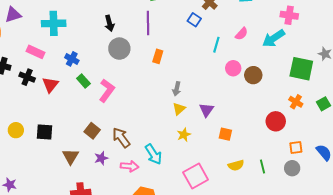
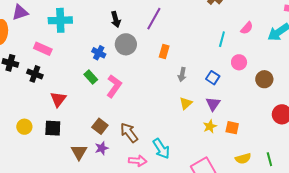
blue square: (194, 20) -> (213, 78), moved
purple line: (148, 23) -> (154, 19), turned 30
blue cross: (72, 59) -> (99, 53), moved
brown circle: (253, 75) -> (264, 79), moved
red triangle: (50, 85) -> (58, 99), moved
gray arrow: (177, 89) -> (182, 75), moved
yellow star: (184, 135) -> (210, 126), moved
purple star: (101, 158) -> (102, 148), moved

